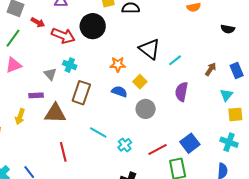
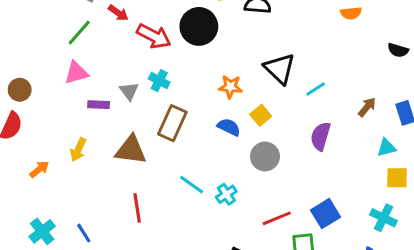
purple rectangle: (36, 95) -> (99, 105), moved
cyan triangle: (226, 95) -> (386, 148), turned 32
cyan cross: (125, 145) -> (226, 194), moved

